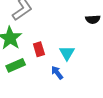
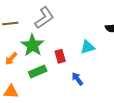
cyan triangle: (67, 53) -> (87, 47), moved, turned 42

